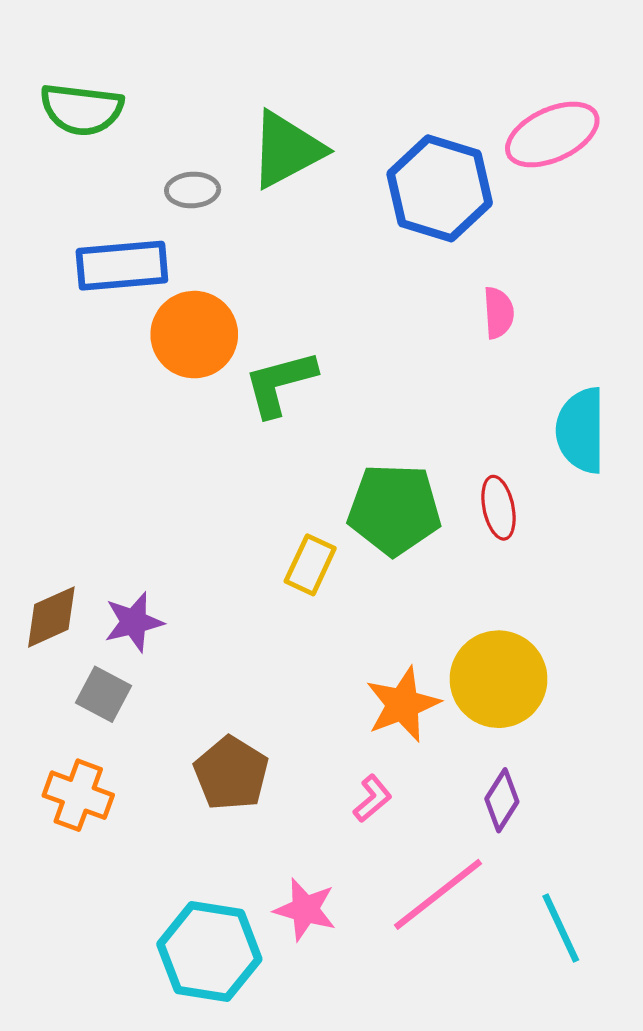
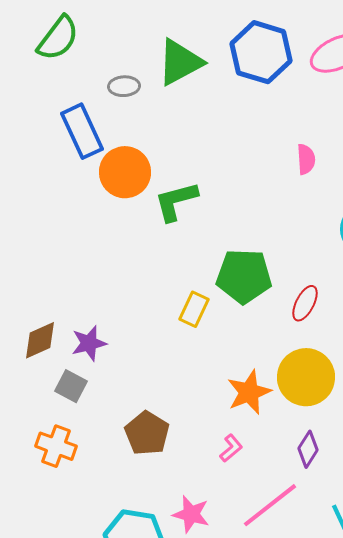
green semicircle: (82, 109) -> (58, 38), turned -60
blue hexagon: (440, 188) -> (261, 52), moved
blue rectangle: (122, 266) -> (82, 131), turned 70
red ellipse: (499, 508) -> (305, 303), moved, turned 39

